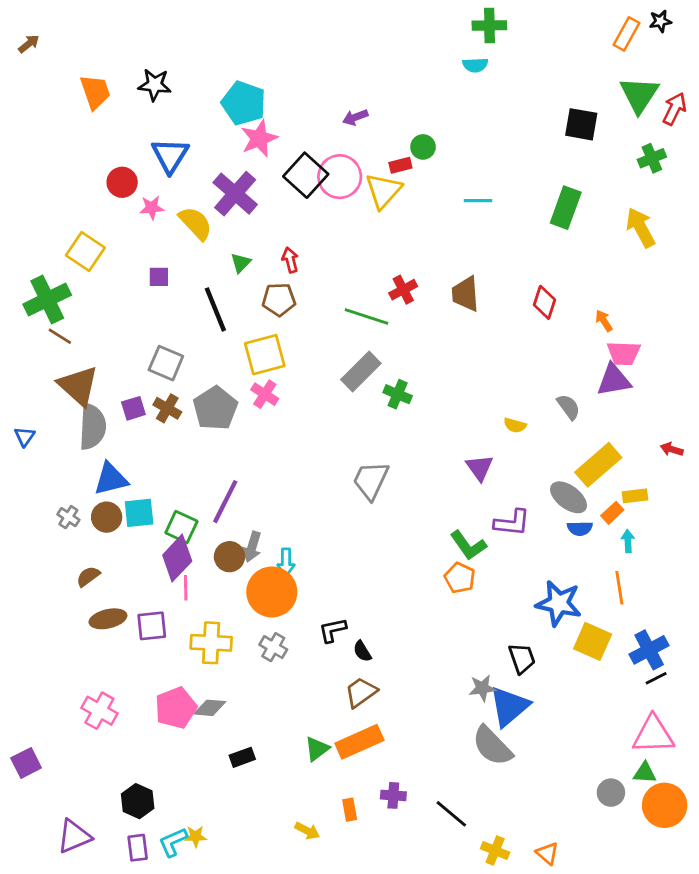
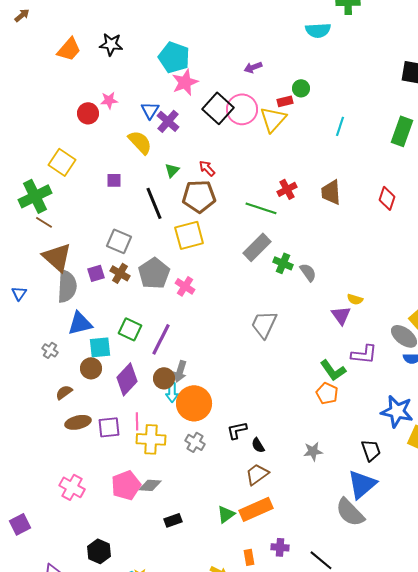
cyan semicircle: (475, 65) -> (318, 30), moved, size x1.4
orange trapezoid: (95, 92) -> (69, 49), turned 60
blue triangle: (170, 155) -> (150, 110), moved, size x0.7
purple cross: (235, 194) -> (168, 121), size x0.7
cyan line: (478, 201) -> (340, 126), turned -72
pink star: (152, 208) -> (109, 100), moved
red arrow: (290, 260) -> (207, 168), turned -30
brown pentagon: (279, 300) -> (199, 196), size x1.4
pink cross: (265, 394) -> (185, 286), moved
gray semicircle: (569, 407) -> (308, 272), moved
yellow semicircle: (515, 425) -> (355, 299), moved
brown circle: (107, 517) -> (91, 368), moved
green square: (181, 527) -> (130, 329), moved
cyan arrow: (286, 562) -> (172, 392), moved
pink line: (186, 588) -> (137, 421), moved
gray star: (482, 688) -> (313, 451), moved

